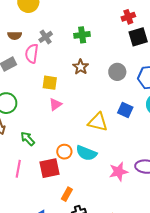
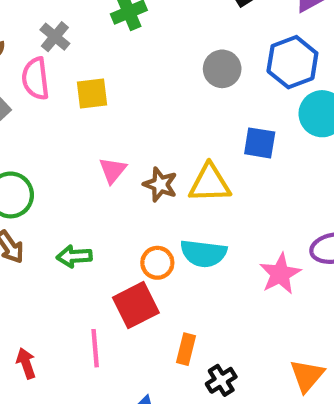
brown star: (81, 67) -> (160, 184), moved
yellow square: (50, 83) -> (92, 94), moved
green arrow: (28, 139) -> (74, 256), turned -35
pink line: (18, 169) -> (95, 348), moved

